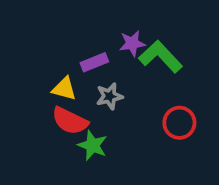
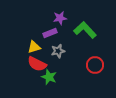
purple star: (132, 43) -> (60, 18), moved
yellow triangle: (64, 89) -> (34, 47), turned -32

